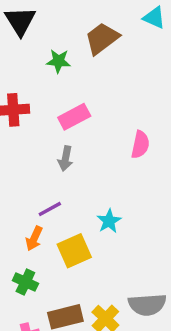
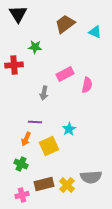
cyan triangle: (154, 18) -> (95, 32), moved
green star: (59, 61) -> (35, 47), moved
pink rectangle: (74, 117) -> (65, 74), moved
purple line: (50, 209) -> (35, 122), turned 32

